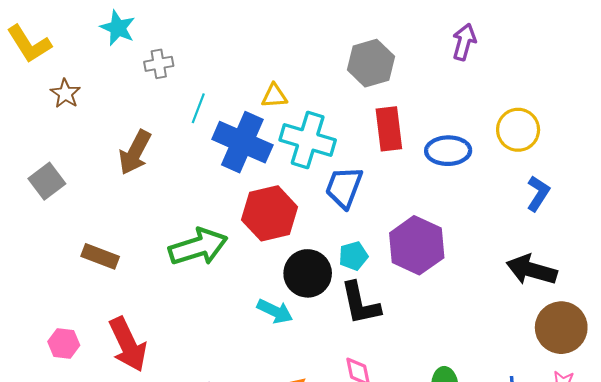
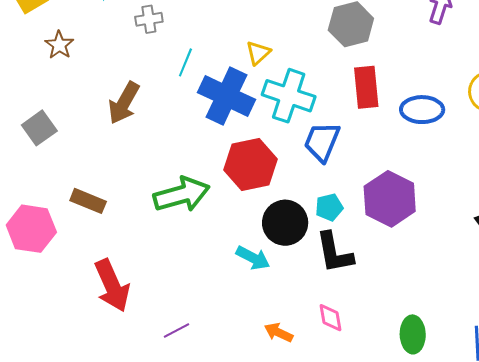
yellow triangle: (274, 96) -> (258, 53), turned -40
pink hexagon: (64, 343) -> (31, 229), moved, size x1.6

